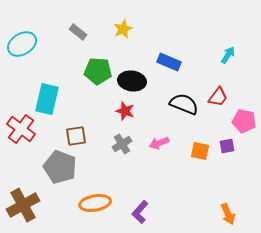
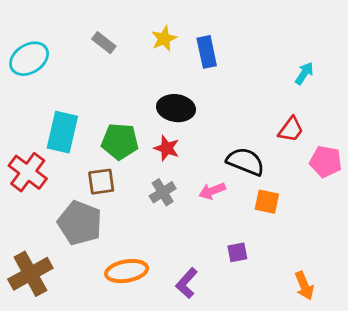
blue rectangle: (169, 62) -> (207, 52), moved, turned 55
green pentagon: (98, 71) -> (120, 141), moved
black semicircle: (184, 104) -> (245, 162), moved
purple square: (227, 146) -> (237, 252), moved

